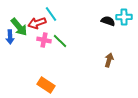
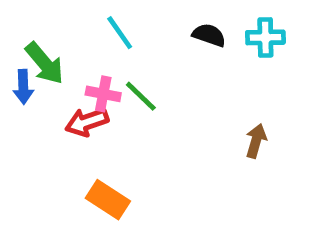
cyan cross: (124, 17) -> (265, 37), moved
black semicircle: (108, 21) -> (209, 35), moved
red arrow: (37, 23) -> (87, 122), moved

